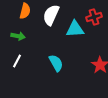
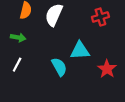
cyan triangle: (75, 29) -> (80, 51), moved

